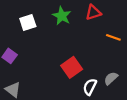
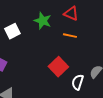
red triangle: (93, 12) -> (71, 13), turned 49
orange line: (113, 37) -> (70, 36), moved

